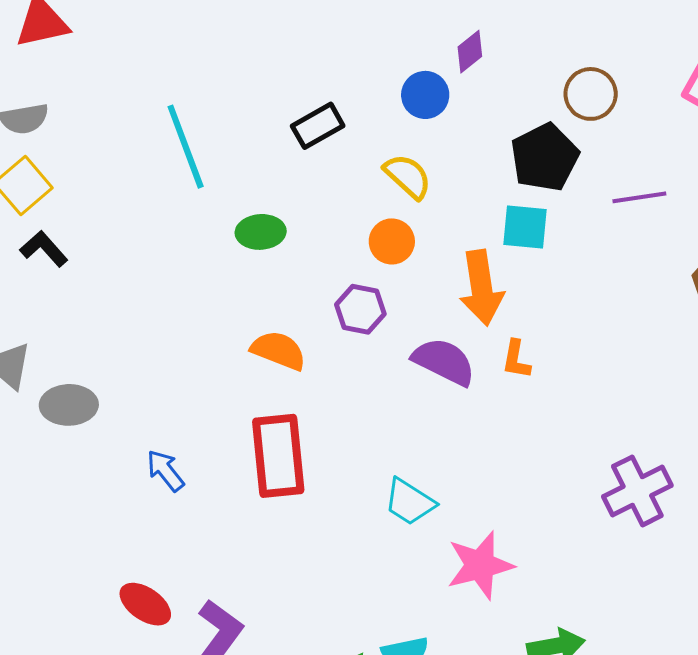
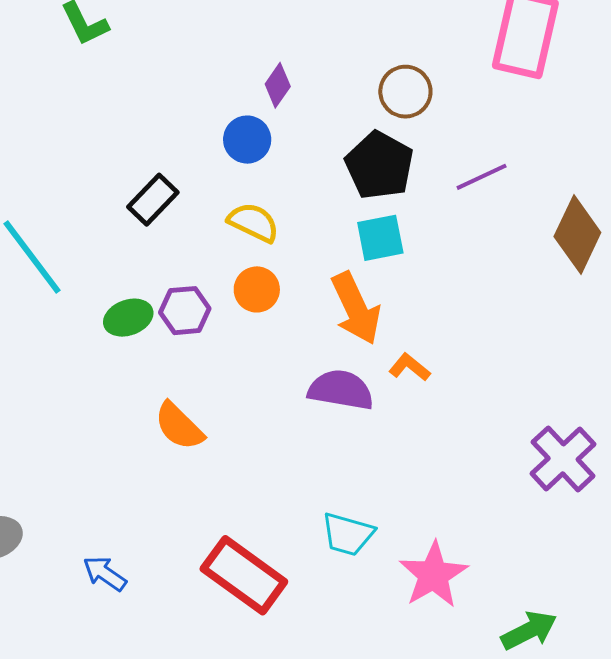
purple hexagon: (360, 309) -> (185, 311), moved
orange semicircle: (279, 350) -> (179, 426), turned -140
orange L-shape: (516, 359) -> (410, 367), turned 135
red rectangle: (278, 456) -> (244, 575), moved, turned -32

